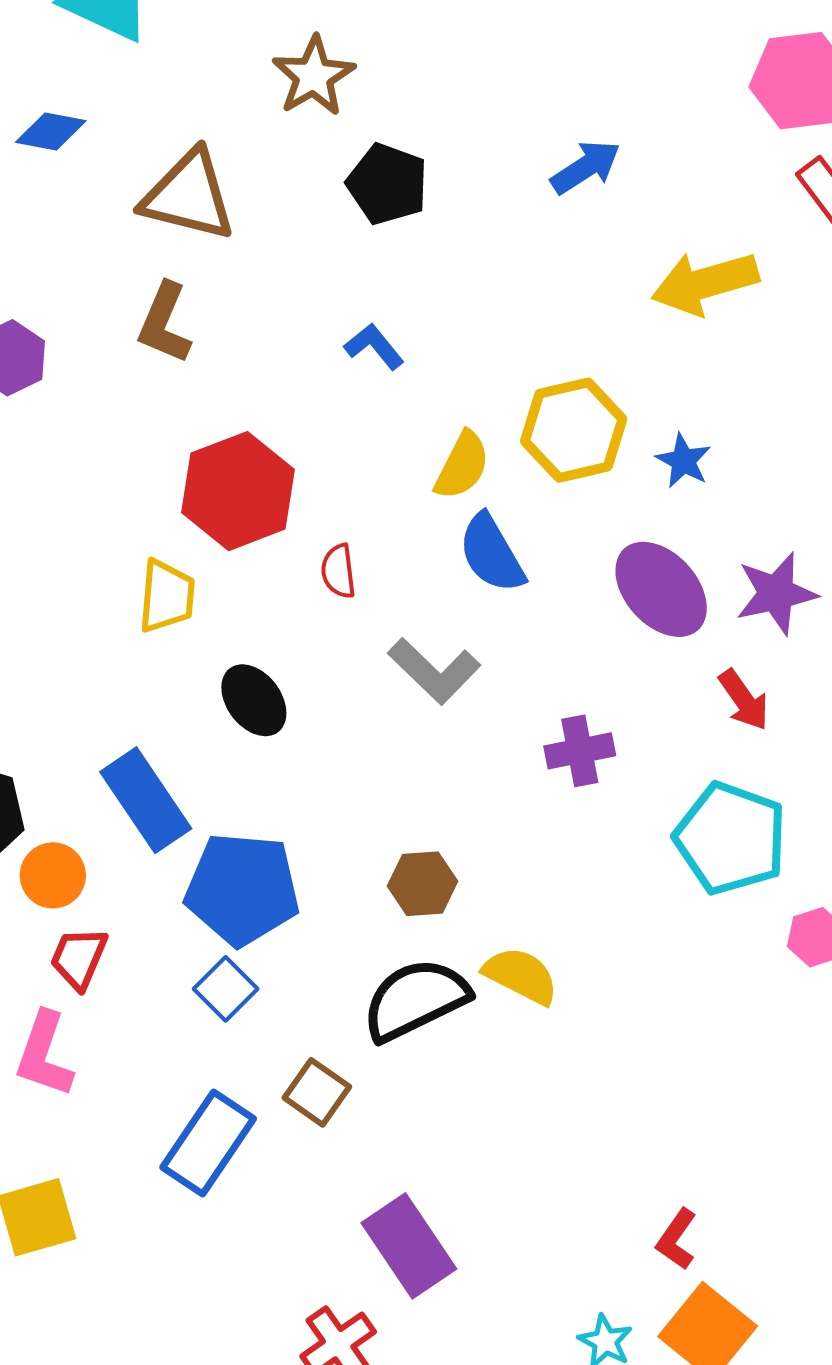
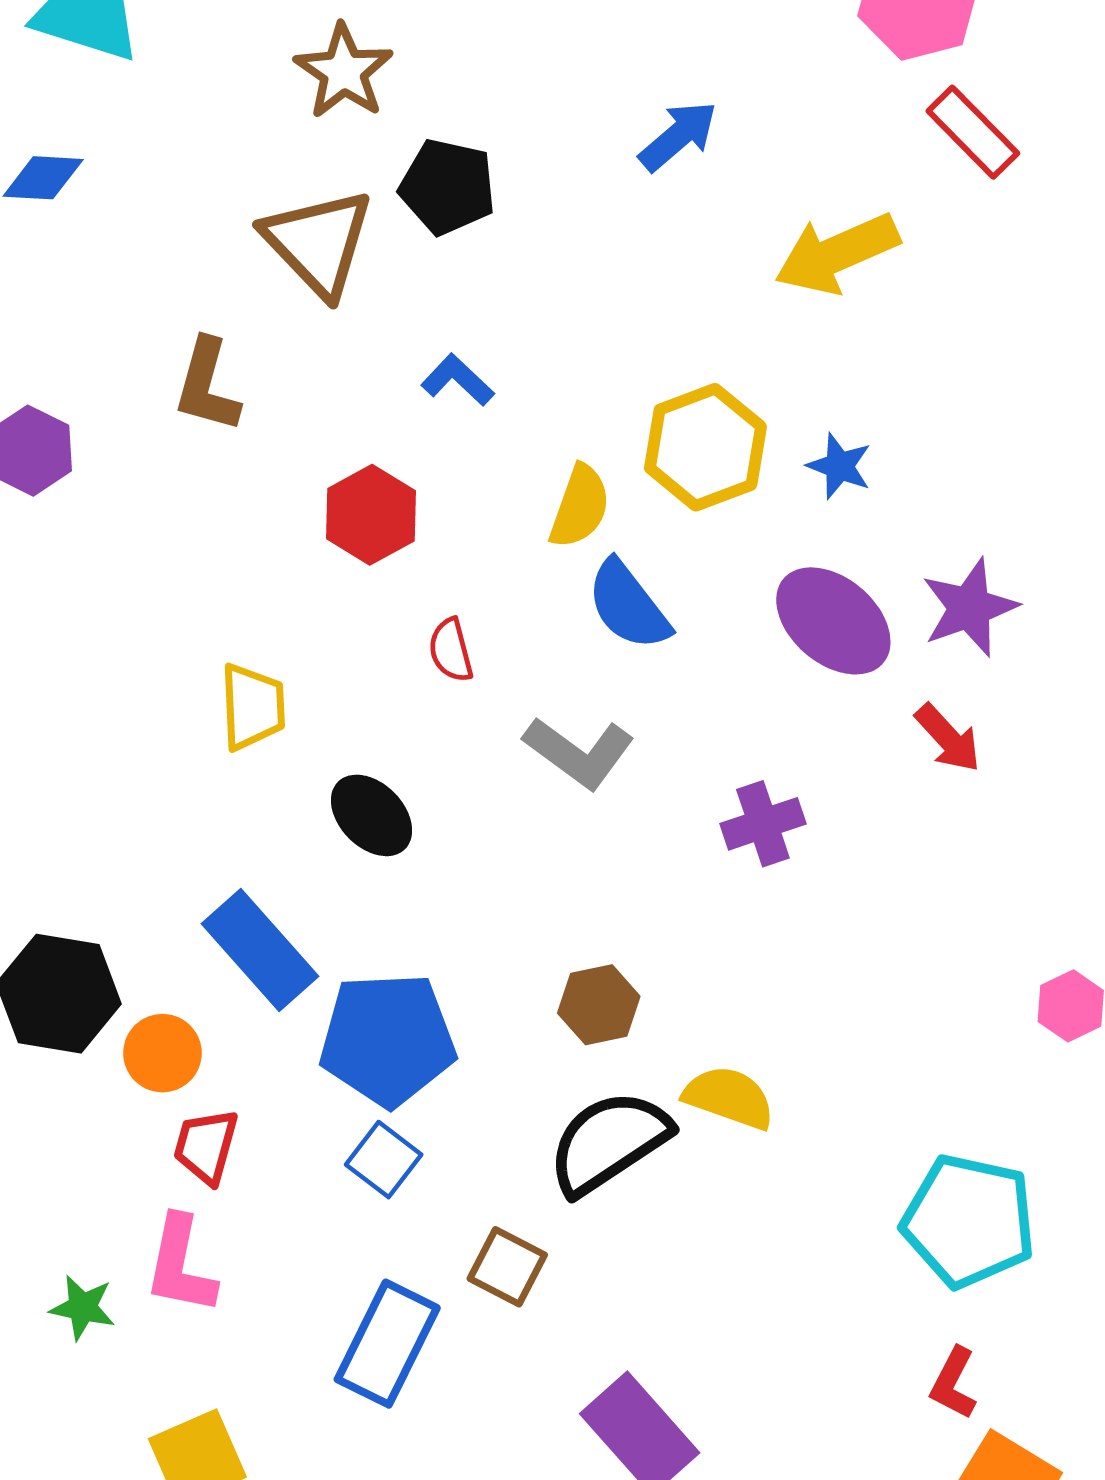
brown triangle: (189, 196) -> (318, 243), moved, turned 40
red hexagon: (238, 491) -> (371, 515), moved, size x0.7
cyan pentagon: (731, 838) -> (969, 1221), moved

